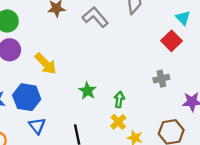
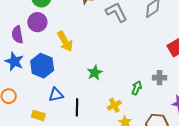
green arrow: (119, 100) -> (137, 88), moved
blue triangle: (37, 126) -> (56, 95), moved, turned 42

